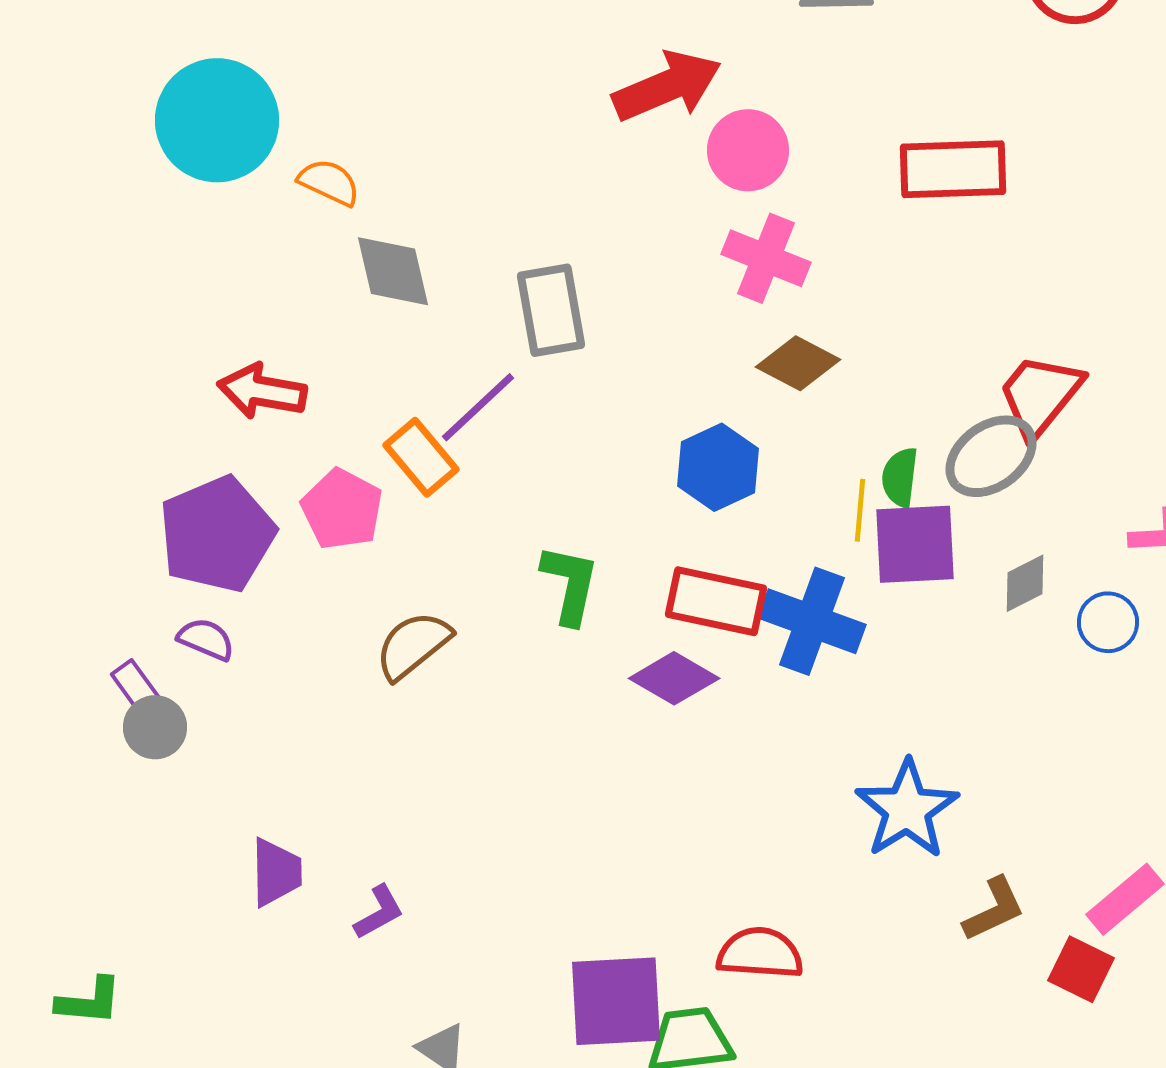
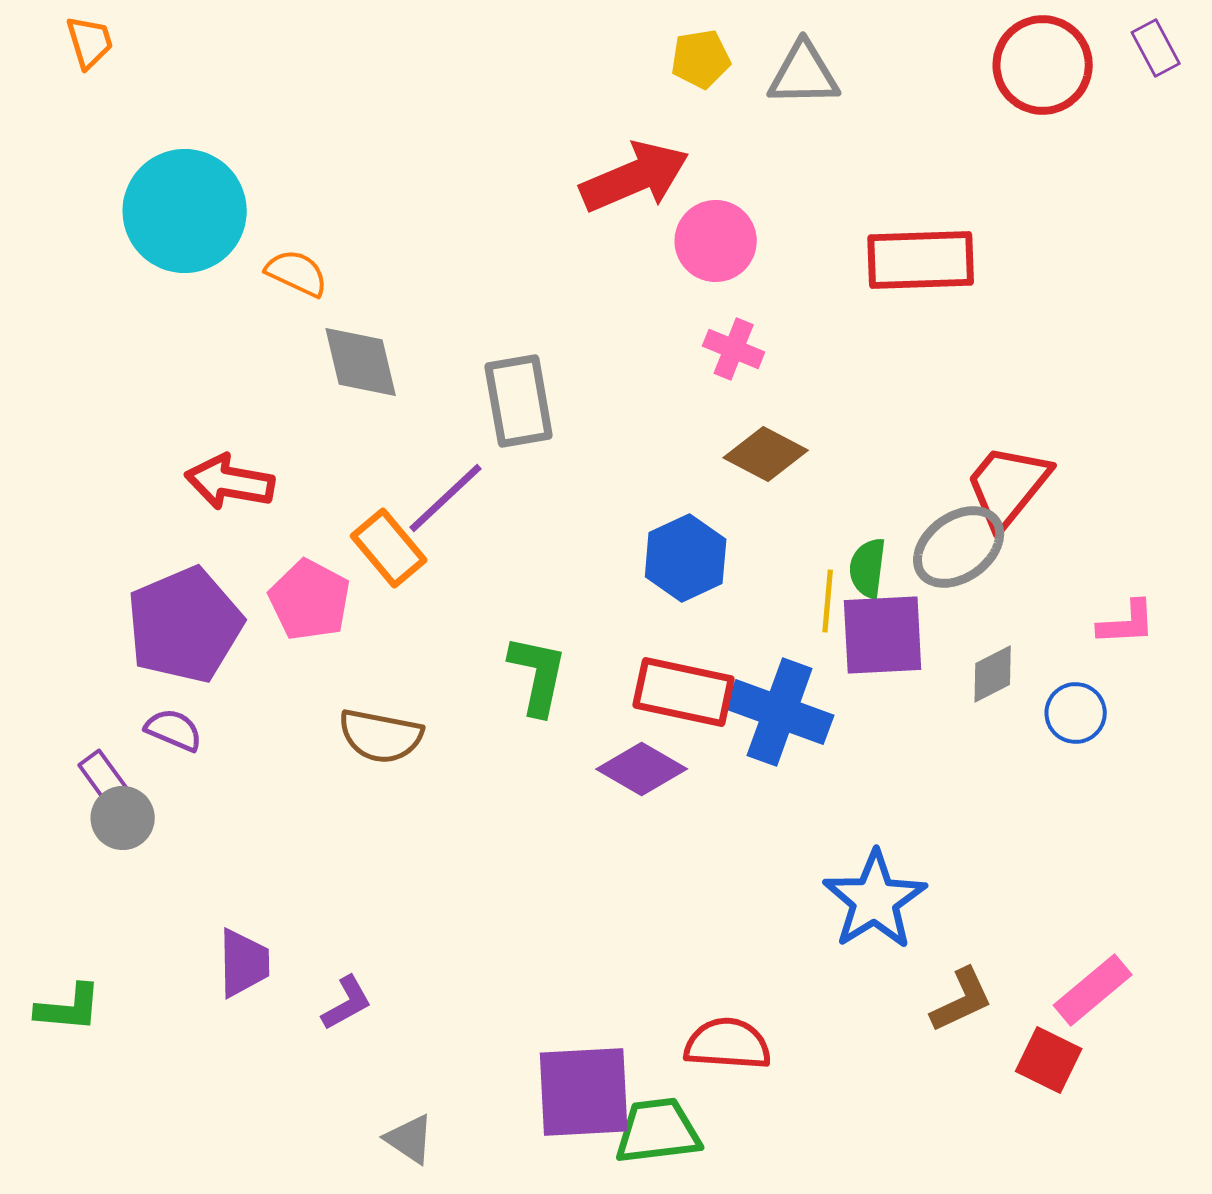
pink cross: (766, 258) -> (734, 349), size x0.7
brown semicircle: (413, 645) -> (381, 736), turned -130
green L-shape: (89, 1001) -> (69, 1008), moved

